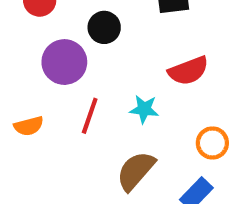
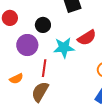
cyan star: (144, 109) -> (64, 48), moved, size x1.5
brown semicircle: (136, 171) -> (40, 92), moved

